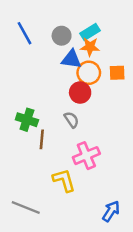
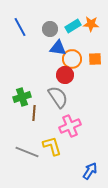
orange star: (90, 47) -> (91, 24), moved
green cross: (27, 120) -> (22, 97), turned -36
gray semicircle: (71, 120) -> (58, 97), size x1.6
gray line: (26, 207) -> (27, 152), moved

